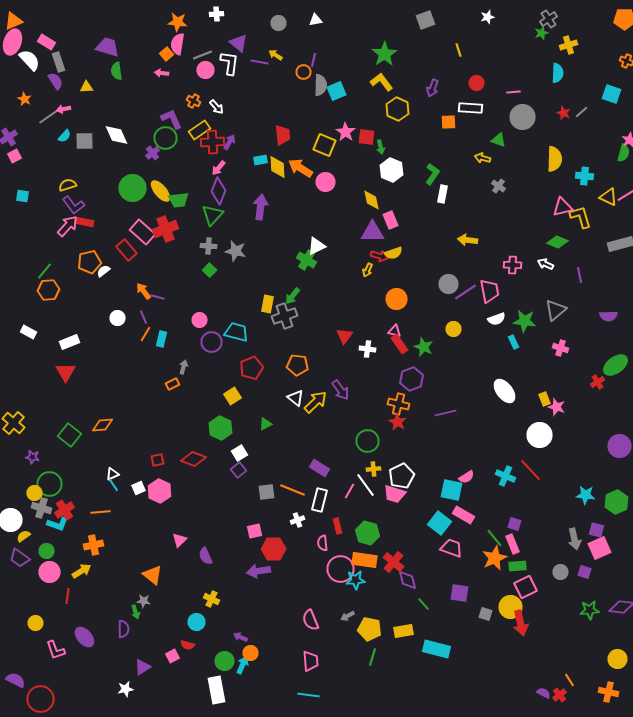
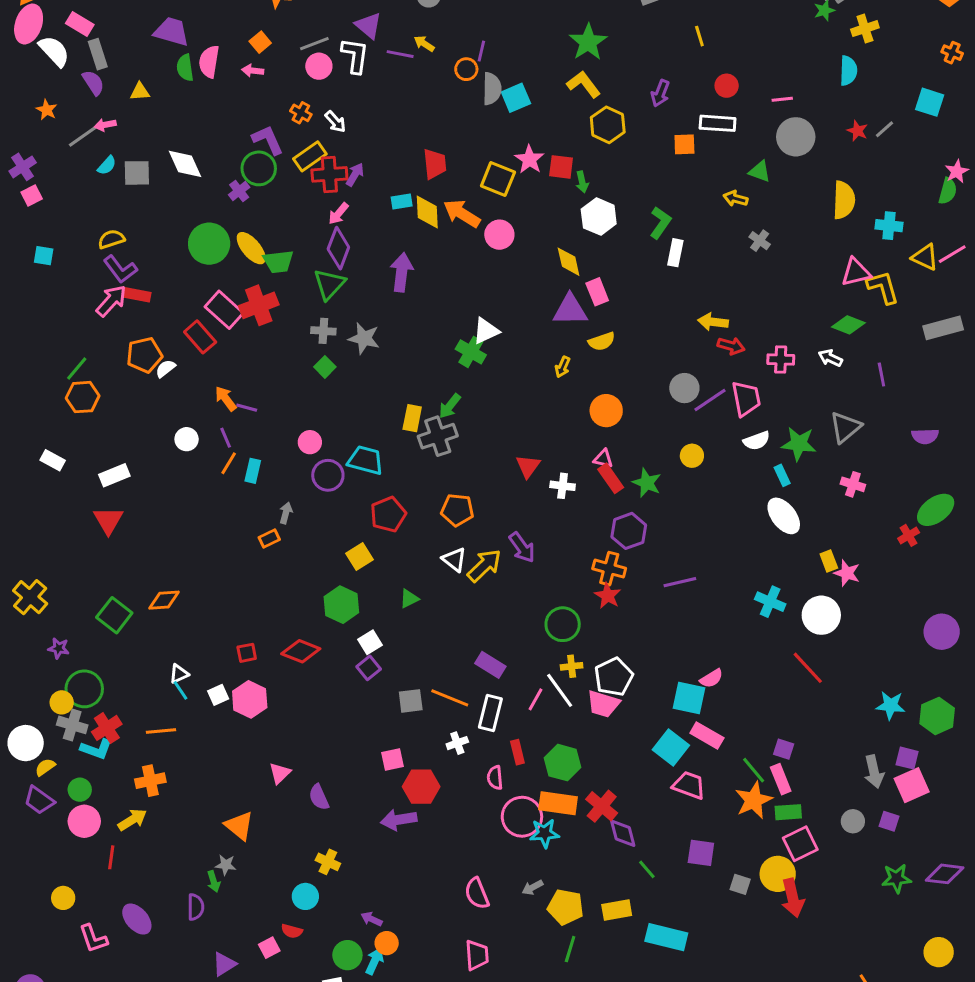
pink semicircle: (178, 44) -> (209, 62), moved
red arrow: (380, 256) -> (731, 346), moved
white ellipse: (504, 391) -> (784, 516), moved
cyan cross: (506, 476) -> (770, 602), moved

